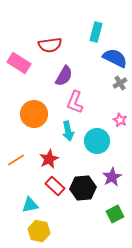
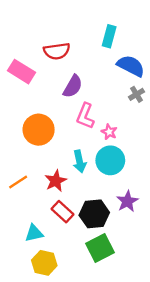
pink star: (120, 120) -> (109, 132), moved
cyan arrow: (68, 131) -> (80, 161), moved
green square: (115, 214) -> (100, 248), moved, size x1.4

